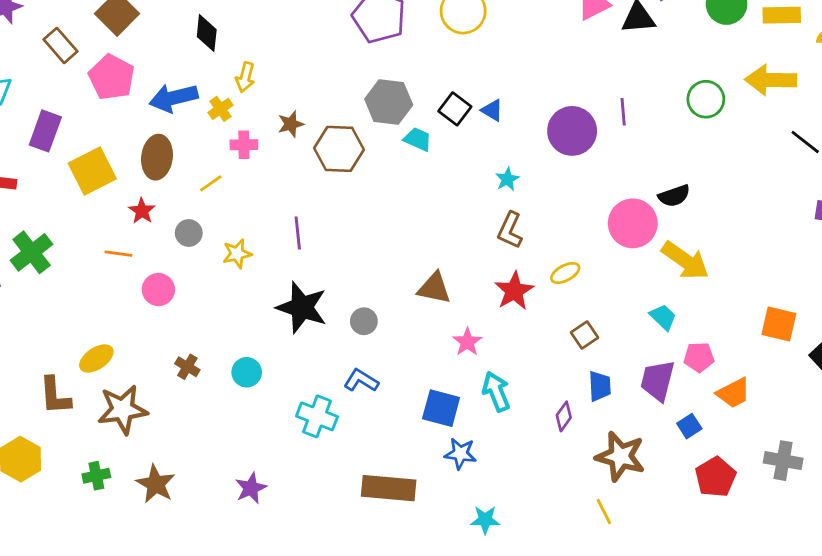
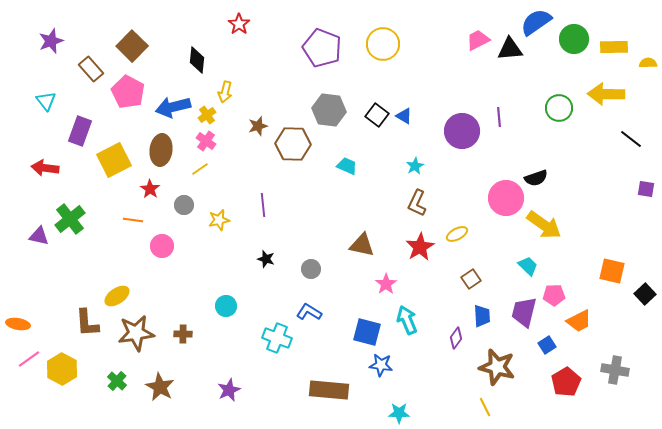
cyan trapezoid: (418, 139) -> (347, 166), moved
pink cross: (244, 145) -> (206, 141), moved, turned 36
black star: (302, 307) -> (266, 259), size x0.5
brown cross: (187, 367) -> (183, 334), moved, turned -30
green cross: (96, 476) -> (117, 381), turned -36

